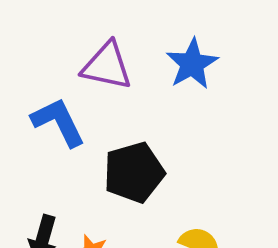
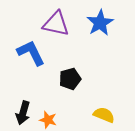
black pentagon: (134, 172) -> (70, 79), size x0.7

